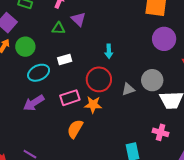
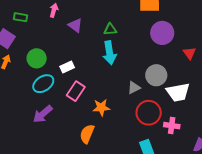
green triangle: (58, 28) -> (110, 29), moved
green circle: (25, 47) -> (37, 58), moved
cyan arrow: (109, 51) -> (110, 53), size x1.6
red circle: (99, 79) -> (149, 113), moved
pink rectangle: (70, 98) -> (76, 91), moved, turned -30

